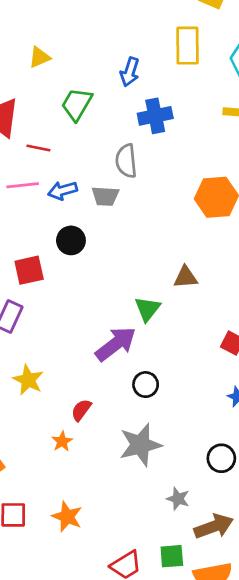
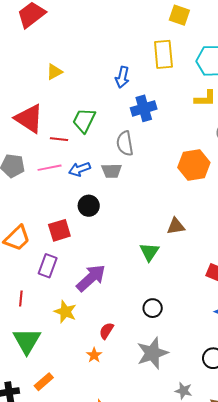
green trapezoid: (77, 104) -> (84, 120), moved
purple arrow: (116, 344) -> (91, 278), moved

